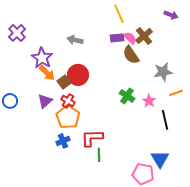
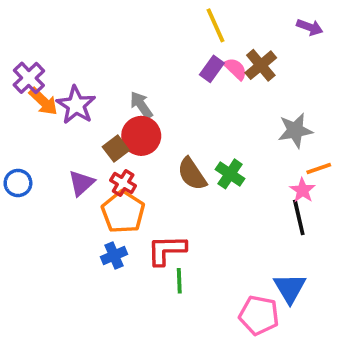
purple cross: (17, 33) -> (29, 78), moved
purple rectangle: (117, 38) -> (212, 69), turned -48
gray arrow: (75, 40) -> (141, 105), moved, turned 42
brown semicircle: (131, 55) -> (192, 174), moved
orange arrow: (47, 73) -> (43, 101), moved
pink star: (149, 101) -> (302, 190), moved

